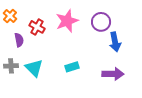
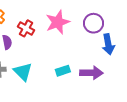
purple arrow: (113, 74) -> (91, 73), moved

